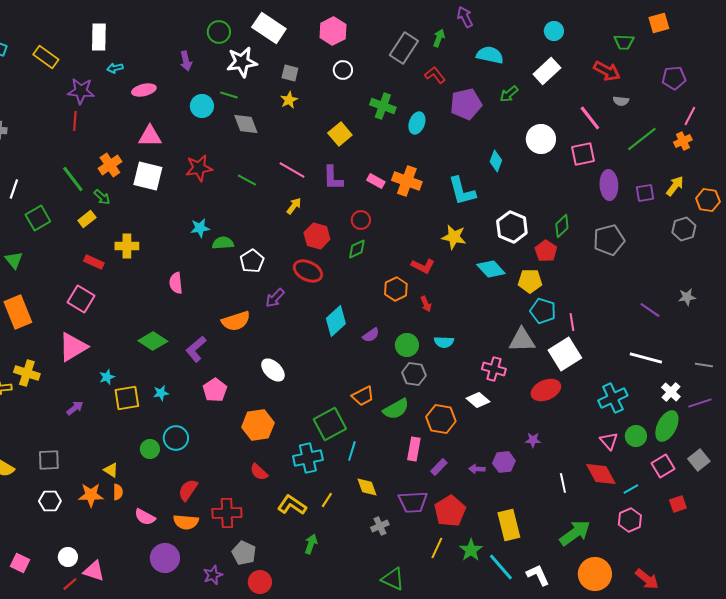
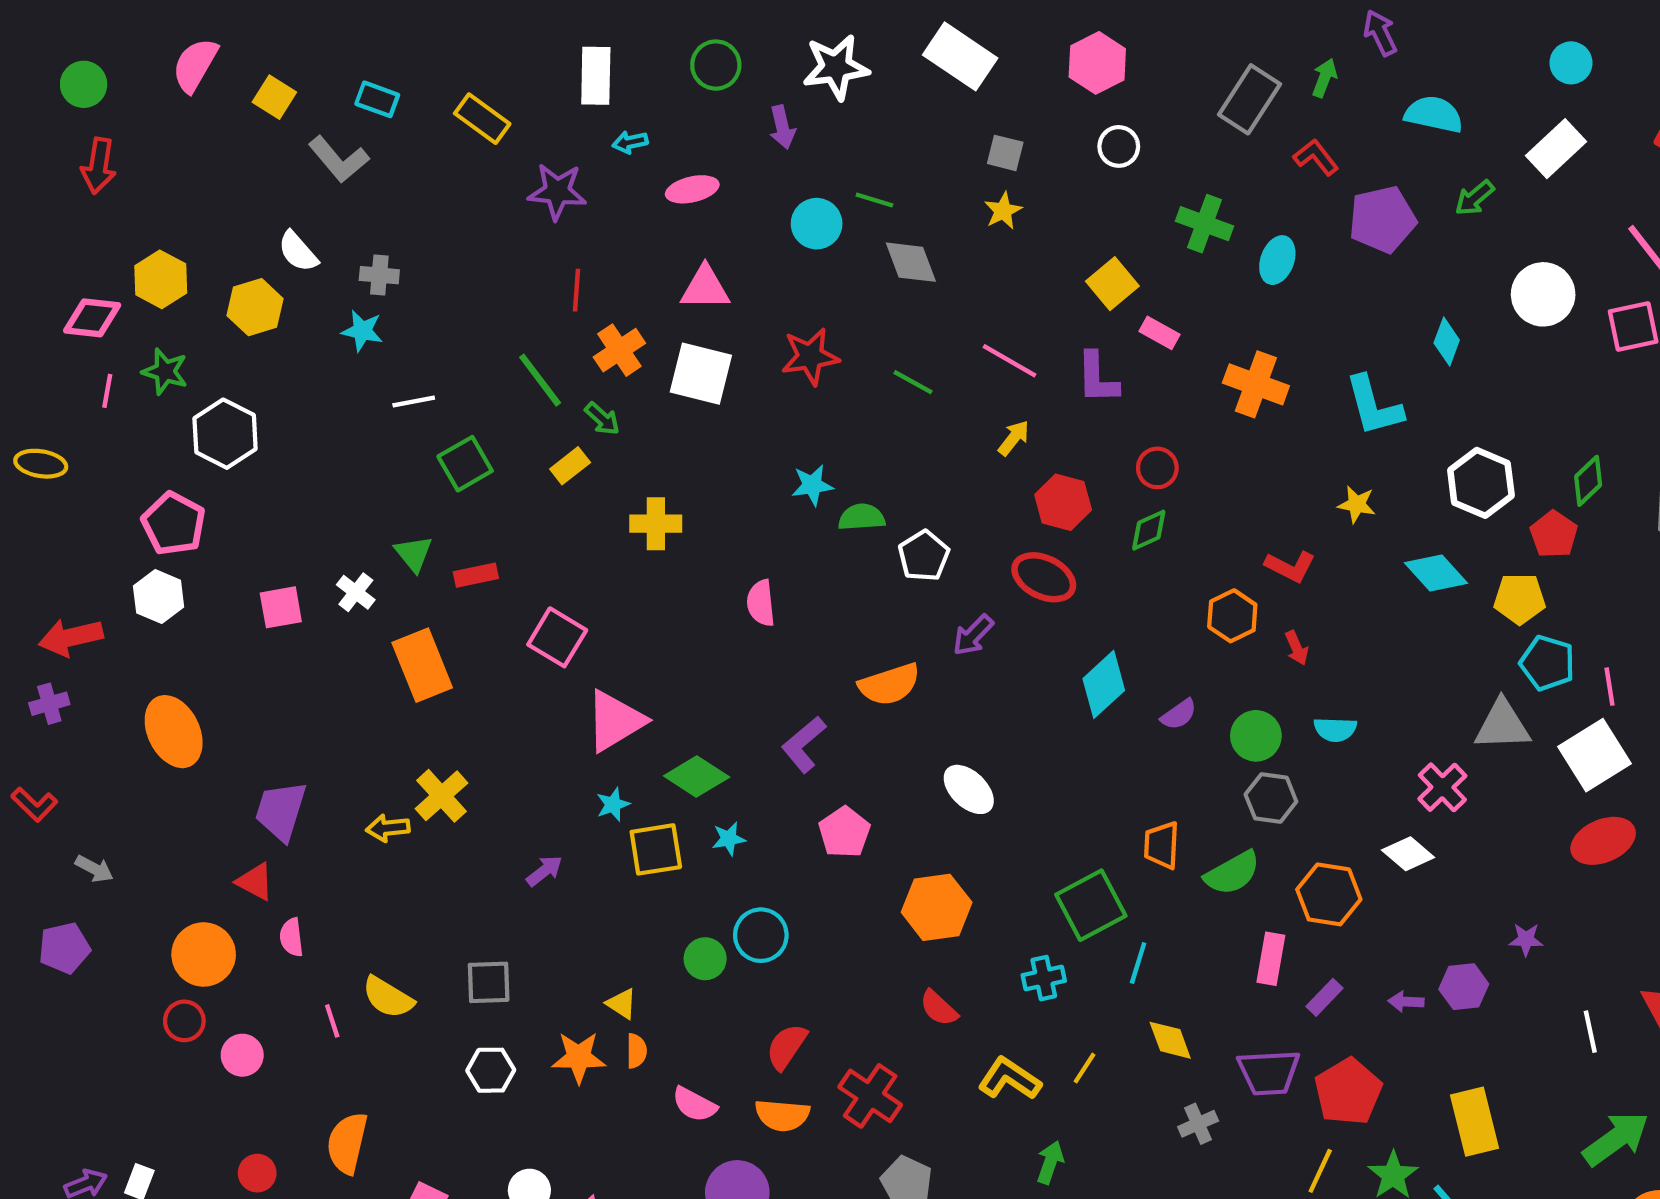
green circle: (219, 32) -> (716, 65), moved
white star: (242, 62) -> (836, 67), moved
red line: (75, 121) -> (577, 290), moved
pink rectangle: (376, 181) -> (1159, 333), moved
white line: (14, 189) -> (414, 402), turned 60
yellow star: (454, 237) -> (1357, 504), size x0.7
red rectangle: (94, 262) -> (476, 575), moved, turned -36
green diamond: (153, 341) -> (697, 777), moved
pink triangle: (73, 347) -> (615, 721), moved
pink cross: (494, 369) -> (1442, 787), turned 30
yellow cross: (27, 373) -> (442, 796), turned 30
red ellipse: (546, 390) -> (1603, 841), moved
orange trapezoid: (363, 396) -> (1162, 845), turned 120
cyan cross: (308, 458) -> (1044, 978), size x0.7
red cross: (227, 513) -> (870, 1096), turned 36

